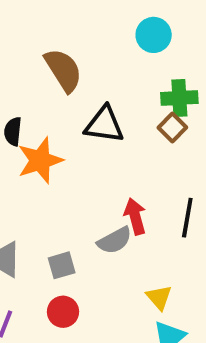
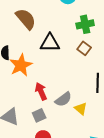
brown square: (172, 127) -> (84, 48), moved
red arrow: (135, 216) -> (41, 91), moved
yellow triangle: (159, 297) -> (81, 109), moved

